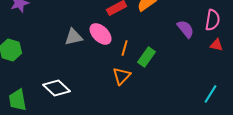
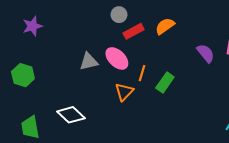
orange triangle: (122, 76) -> (124, 92), moved

